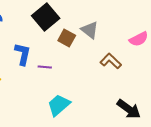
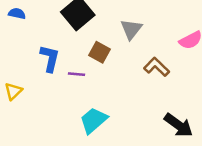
gray triangle: (90, 30) -> (131, 29), turned 30
brown square: (67, 38) -> (100, 52), moved

